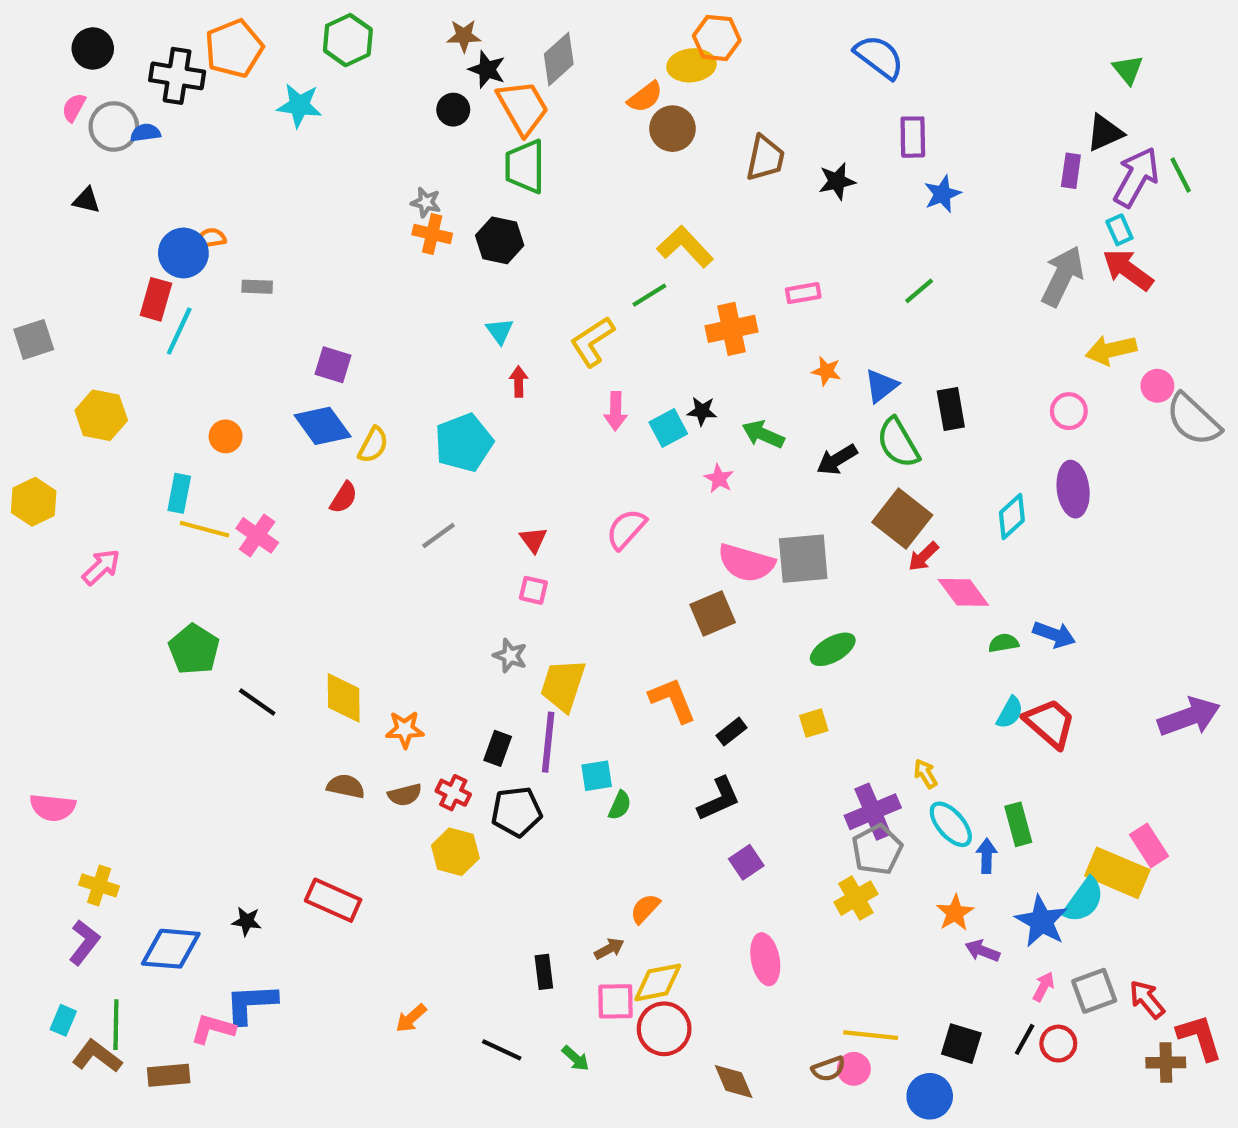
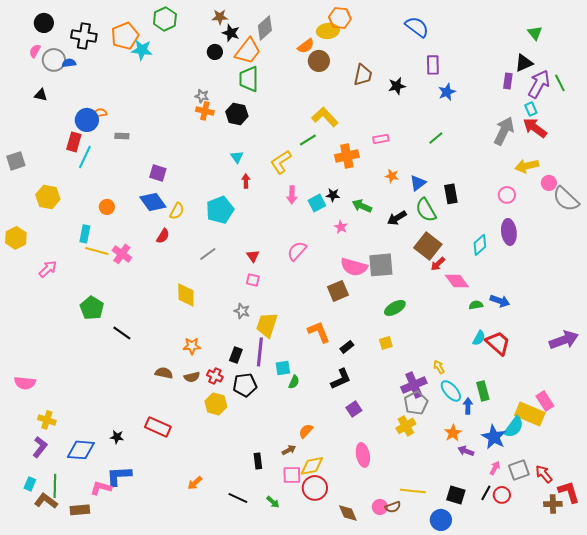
orange pentagon: (234, 48) -> (125, 36), moved
orange trapezoid: (523, 108) -> (248, 51), turned 68
yellow diamond: (344, 698) -> (186, 295), moved
pink circle: (854, 1069) -> (380, 507), moved

